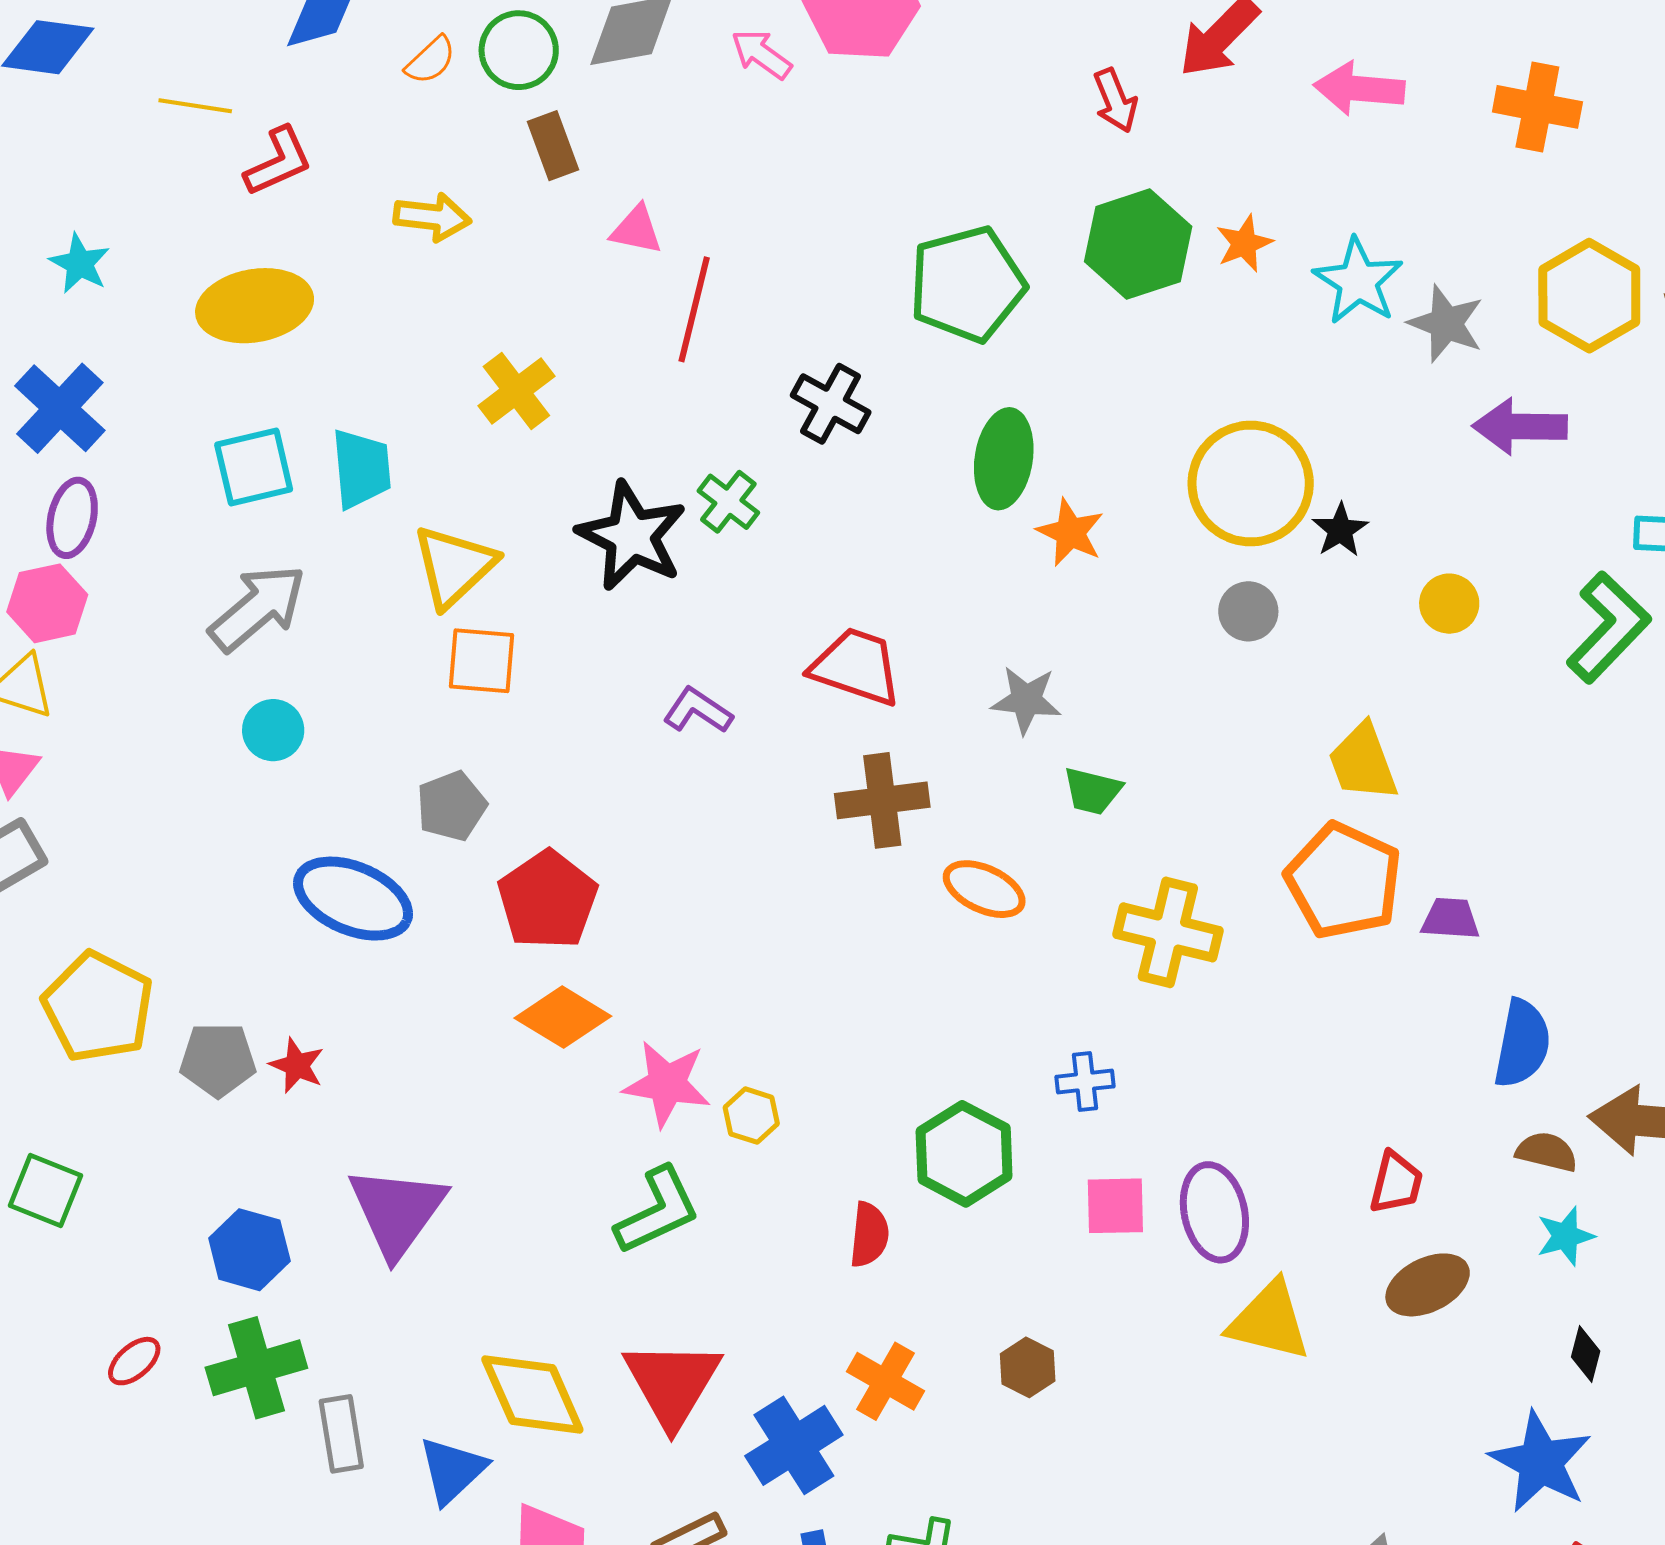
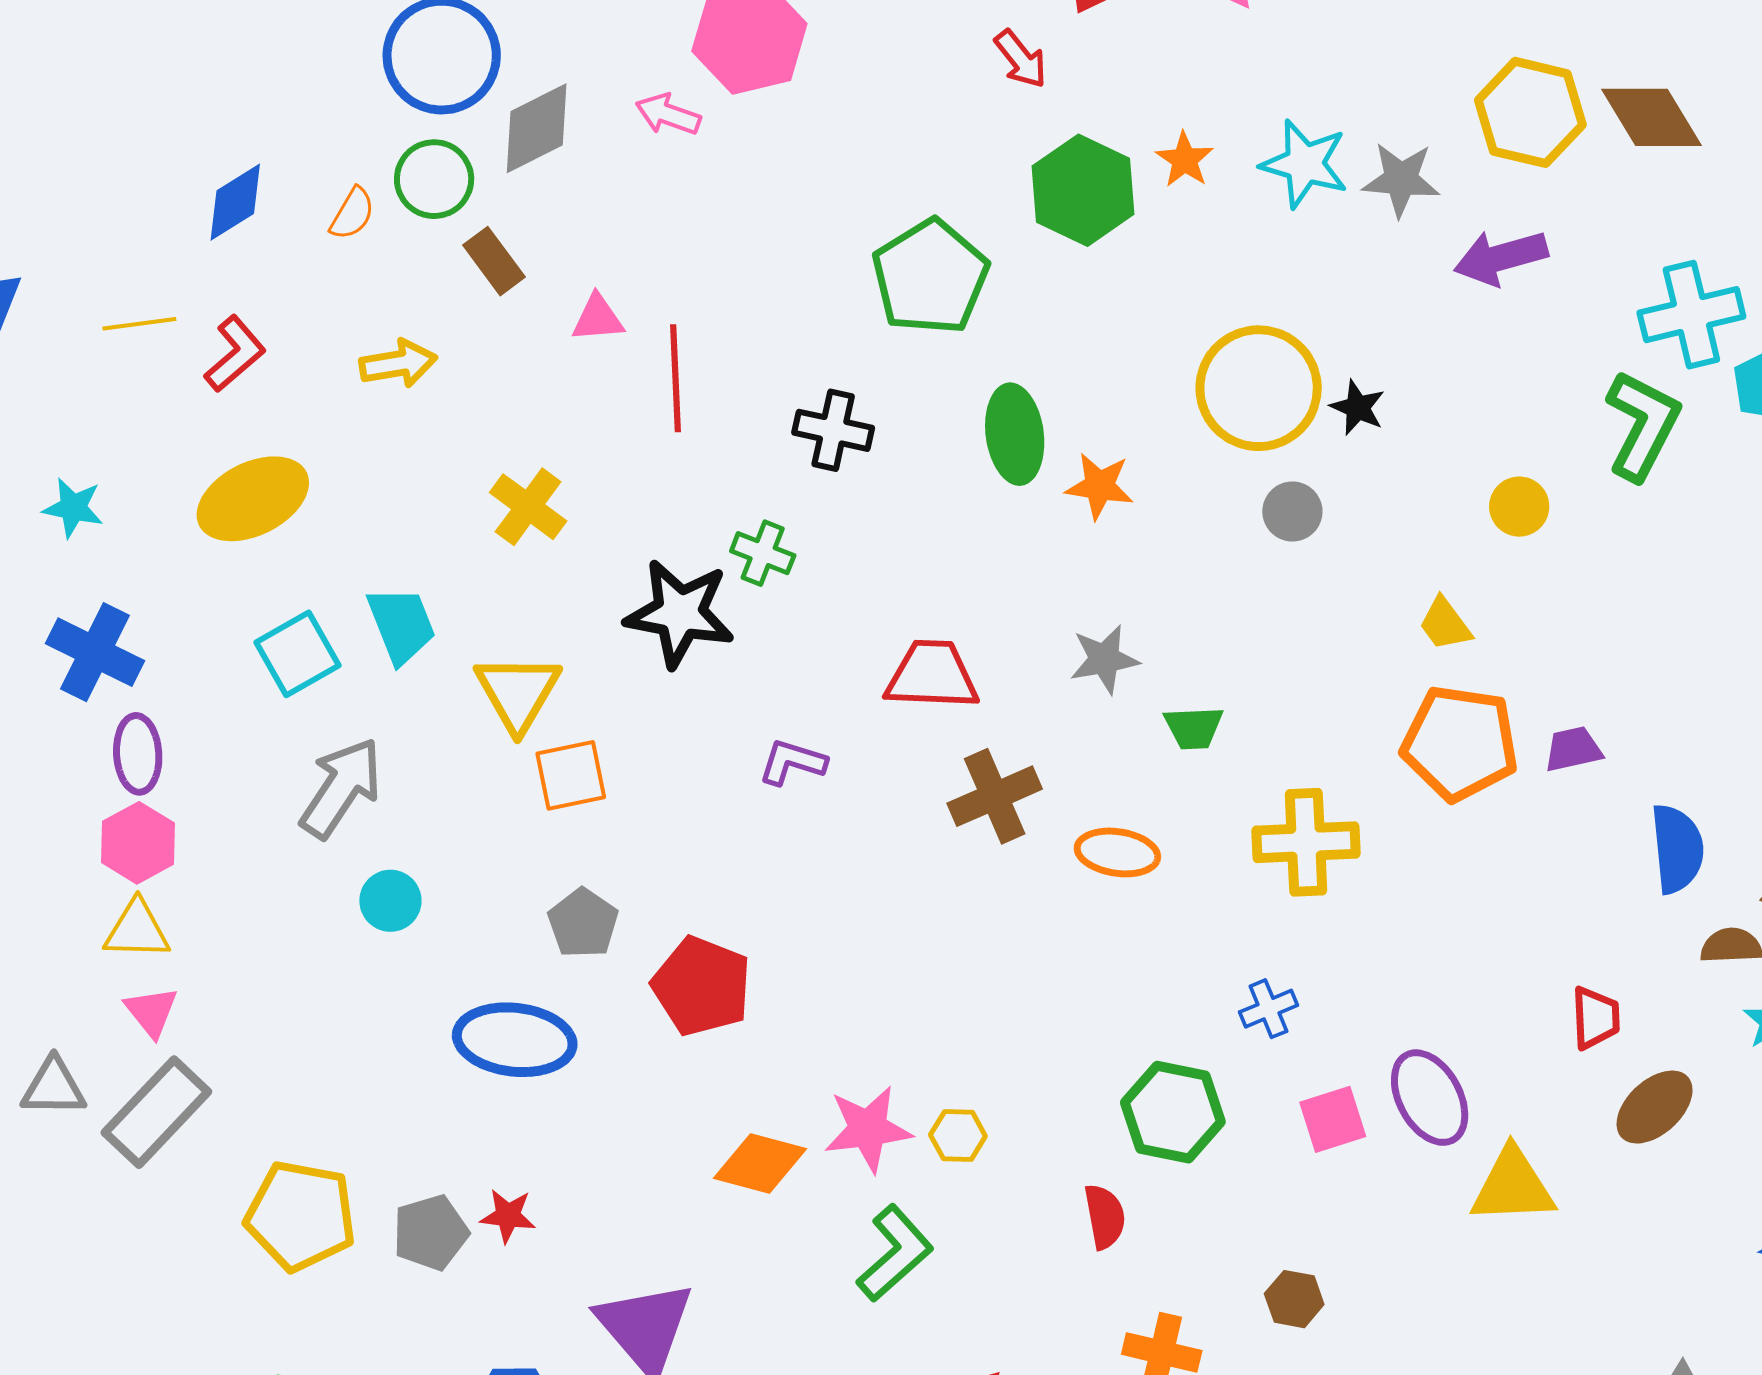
yellow circle: (1449, 604) -> (1519, 507), moved
yellow trapezoid: (1363, 762) -> (1445, 624), size x0.7
orange diamond: (563, 1017) -> (760, 1163), moved

